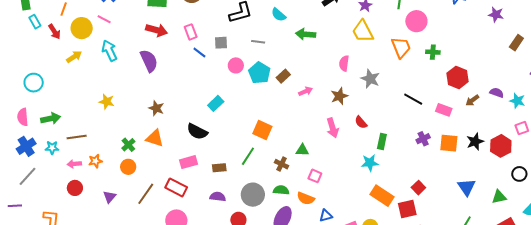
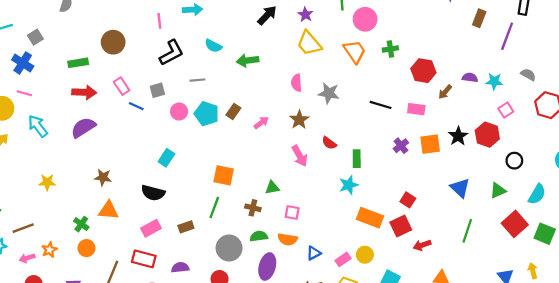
purple semicircle: (149, 61) -> (83, 128), turned -85
purple semicircle: (218, 197) -> (180, 267), moved

